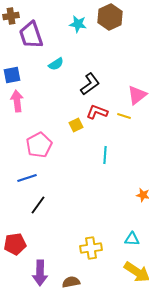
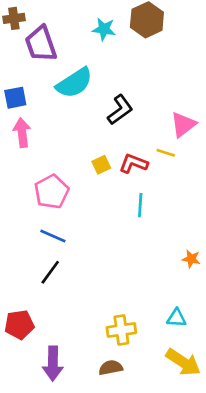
cyan semicircle: (56, 64) -> (74, 83), size x1.8
red L-shape: (97, 112) -> (133, 163), moved
blue line: (27, 178) -> (53, 236), moved, turned 42
brown semicircle: (71, 282) -> (111, 368), moved

